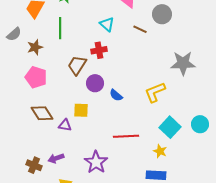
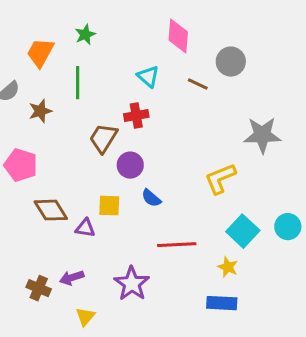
pink pentagon: (36, 77) -> (21, 165), moved
blue semicircle: (116, 95) -> (151, 198), moved

